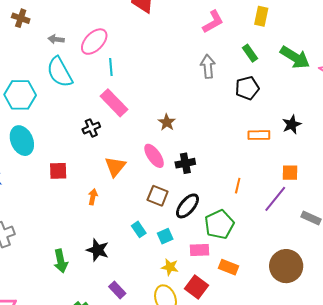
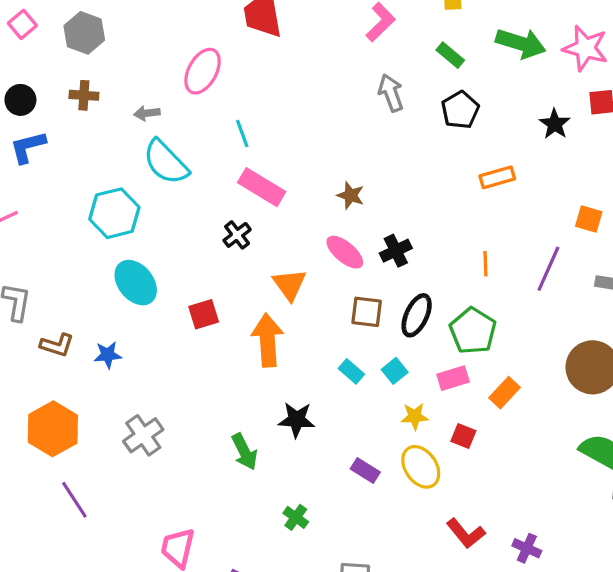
pink ellipse: (94, 42) -> (203, 71), moved
black star: (292, 124) -> (555, 124), moved
orange square: (290, 173) -> (589, 219), moved, turned 30
orange arrow: (93, 197) -> (268, 340), size x2.0
orange rectangle: (228, 267) -> (504, 393), turned -54
red square: (196, 287) -> (463, 436), size x0.7
purple rectangle: (117, 290) -> (365, 470), moved

